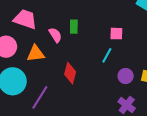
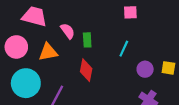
green rectangle: (74, 27) -> (87, 40), moved
pink square: (116, 34) -> (130, 12), moved

